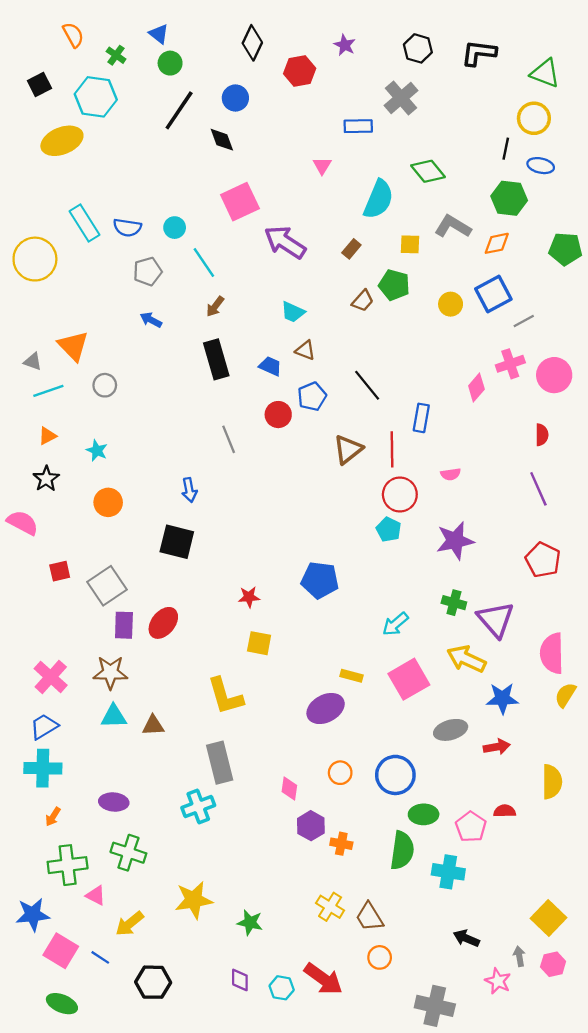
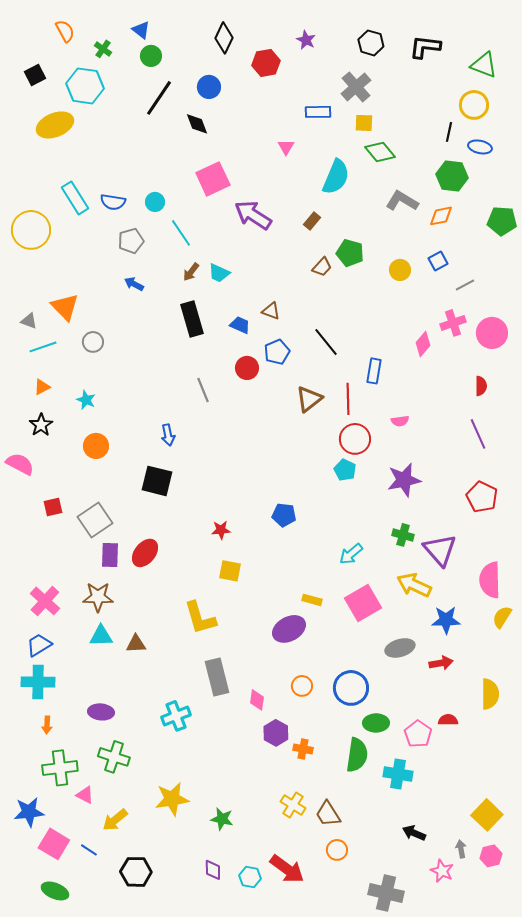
yellow square: (410, 244) -> (364, 123), moved
blue square: (493, 294) -> (438, 261), size x0.6
cyan trapezoid: (293, 312) -> (219, 273), moved
blue pentagon: (320, 580) -> (284, 515), size x0.7
gray rectangle: (220, 763) -> (217, 677), moved
orange arrow: (53, 817) -> (47, 725), turned -30

